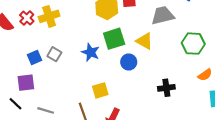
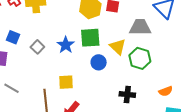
green hexagon: (193, 44) -> (140, 58), moved
gray square: (54, 54) -> (37, 47), moved
blue square: (35, 58) -> (13, 37), turned 32

